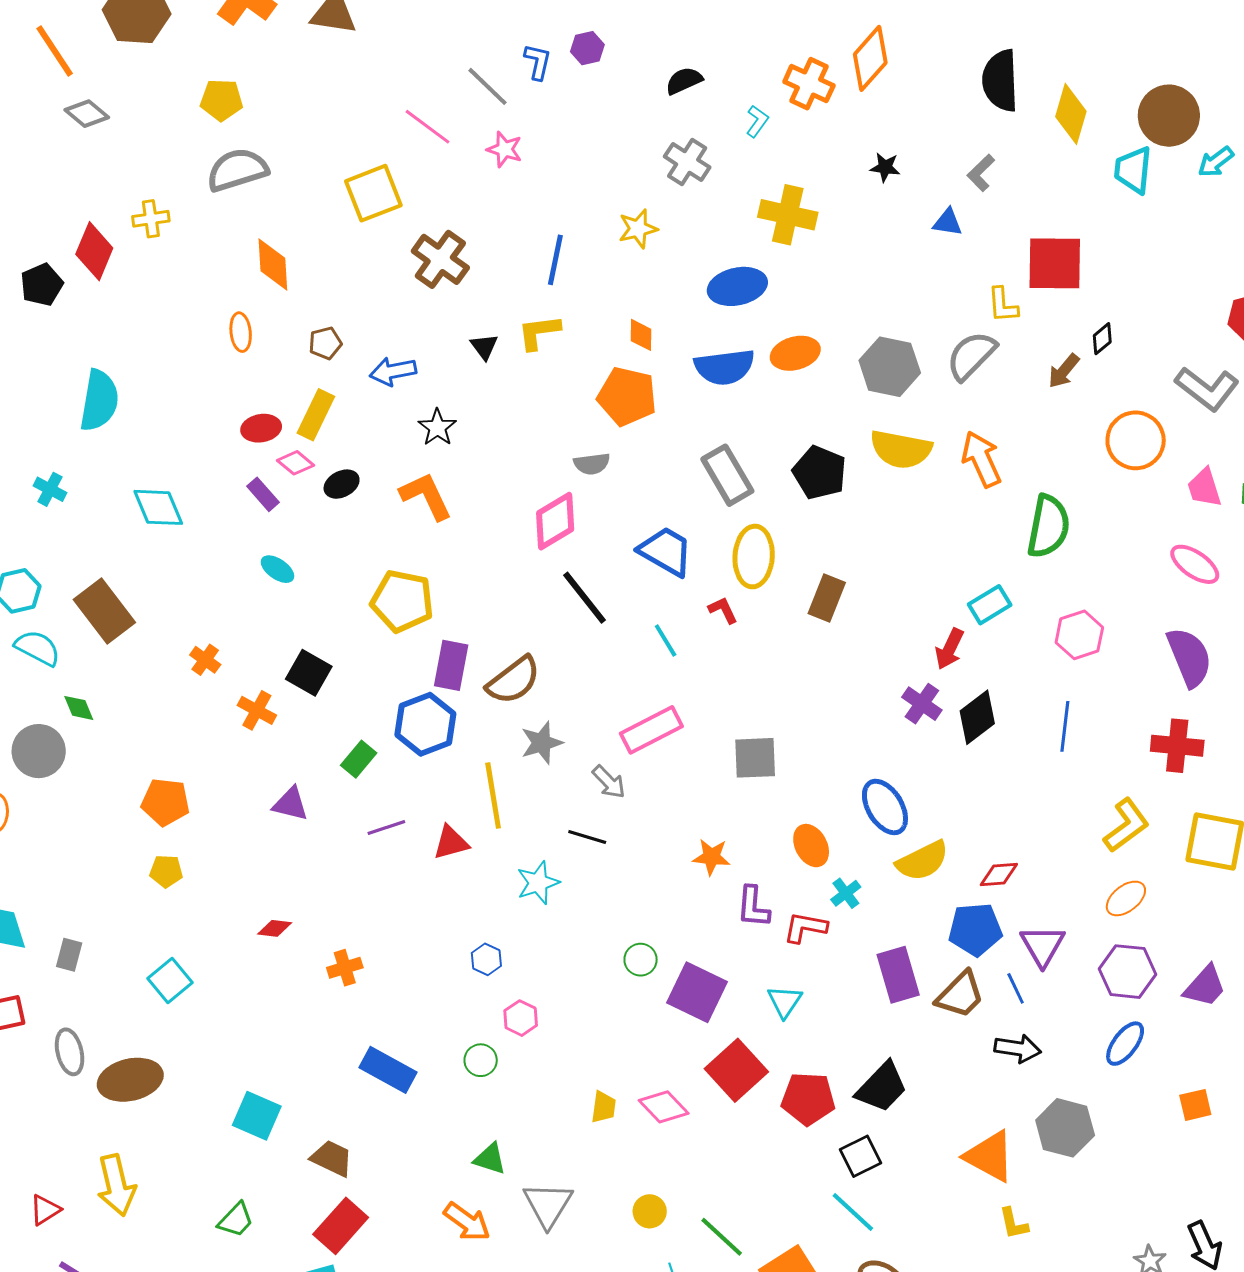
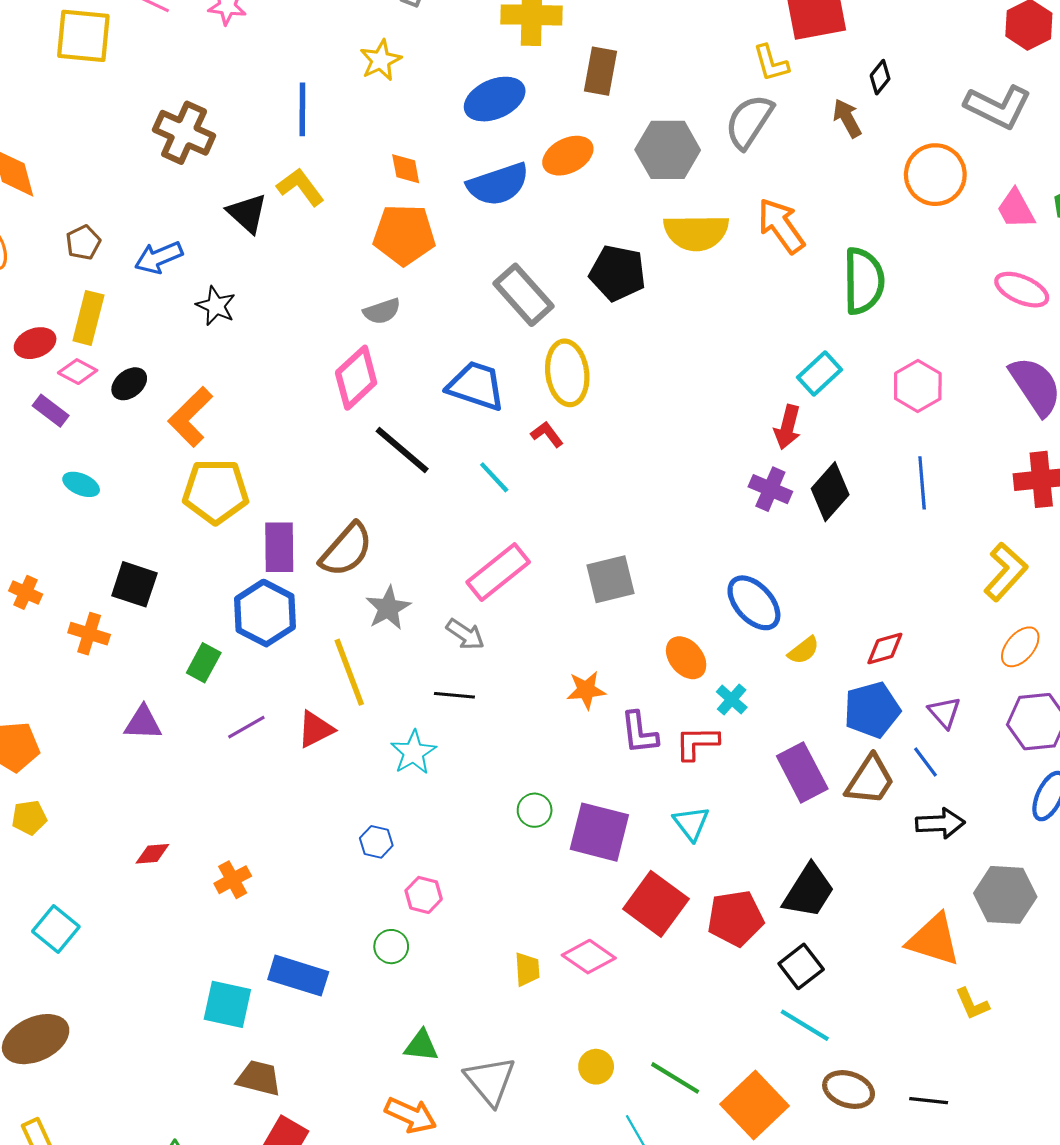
yellow square: (373, 193) -> (83, 36), moved, turned 38
yellow L-shape: (539, 332) -> (300, 187), turned 72
black triangle: (484, 347) -> (247, 213), size x1.4
brown arrow: (1064, 371) -> (847, 118), turned 123
orange L-shape: (426, 496) -> (190, 417), moved, turned -98
brown rectangle: (827, 598) -> (601, 71), moved
yellow semicircle: (922, 861) -> (804, 650), size x0.6
purple triangle: (1043, 946) -> (944, 712), size x0.7
cyan square: (257, 1116) -> (227, 1004), moved

